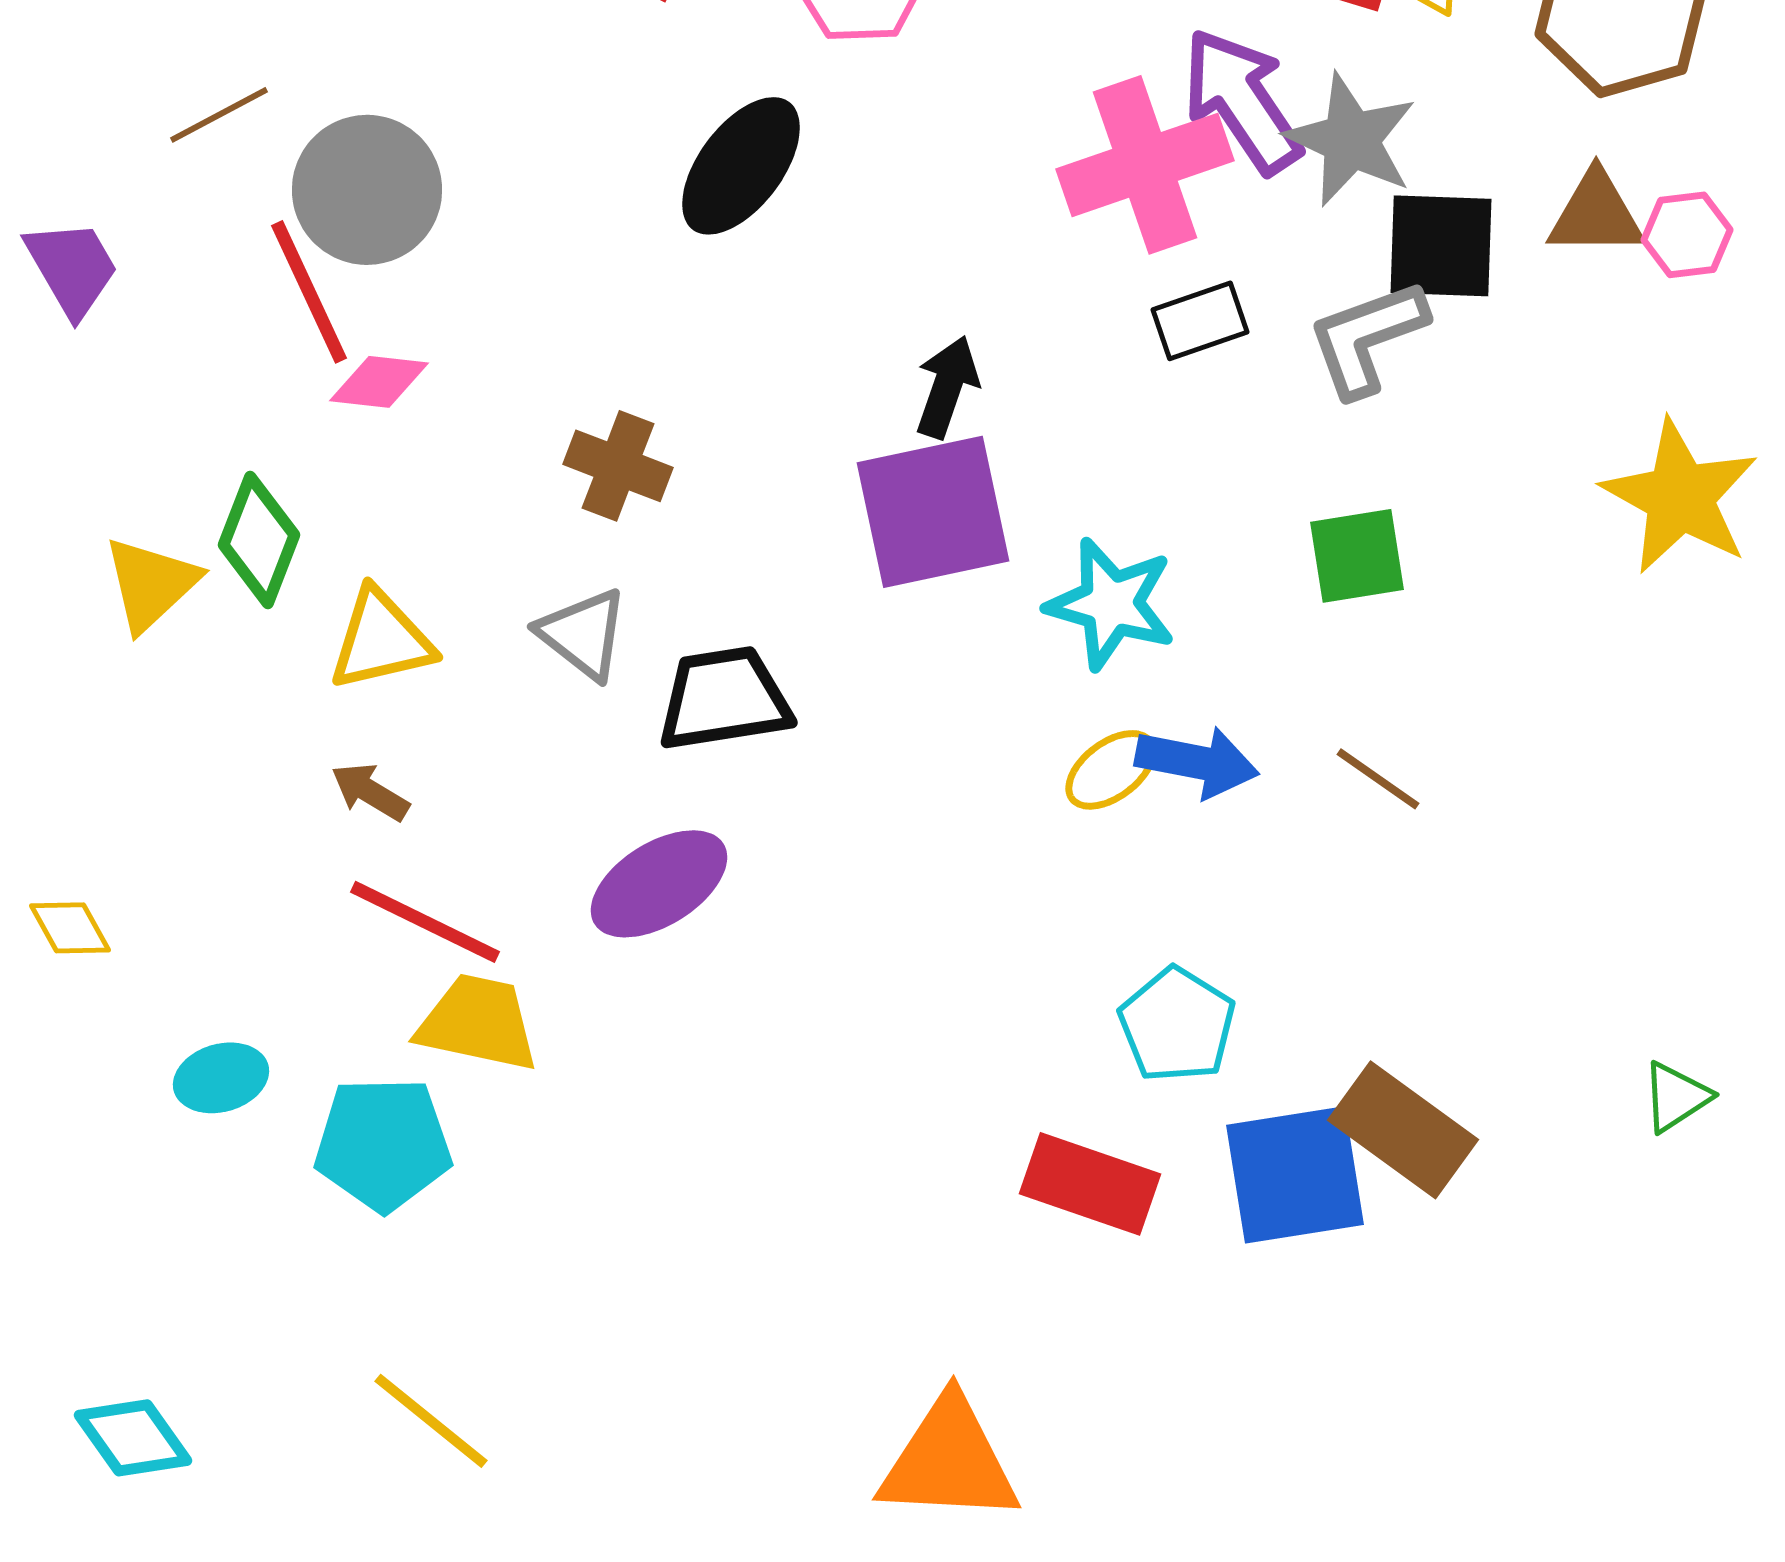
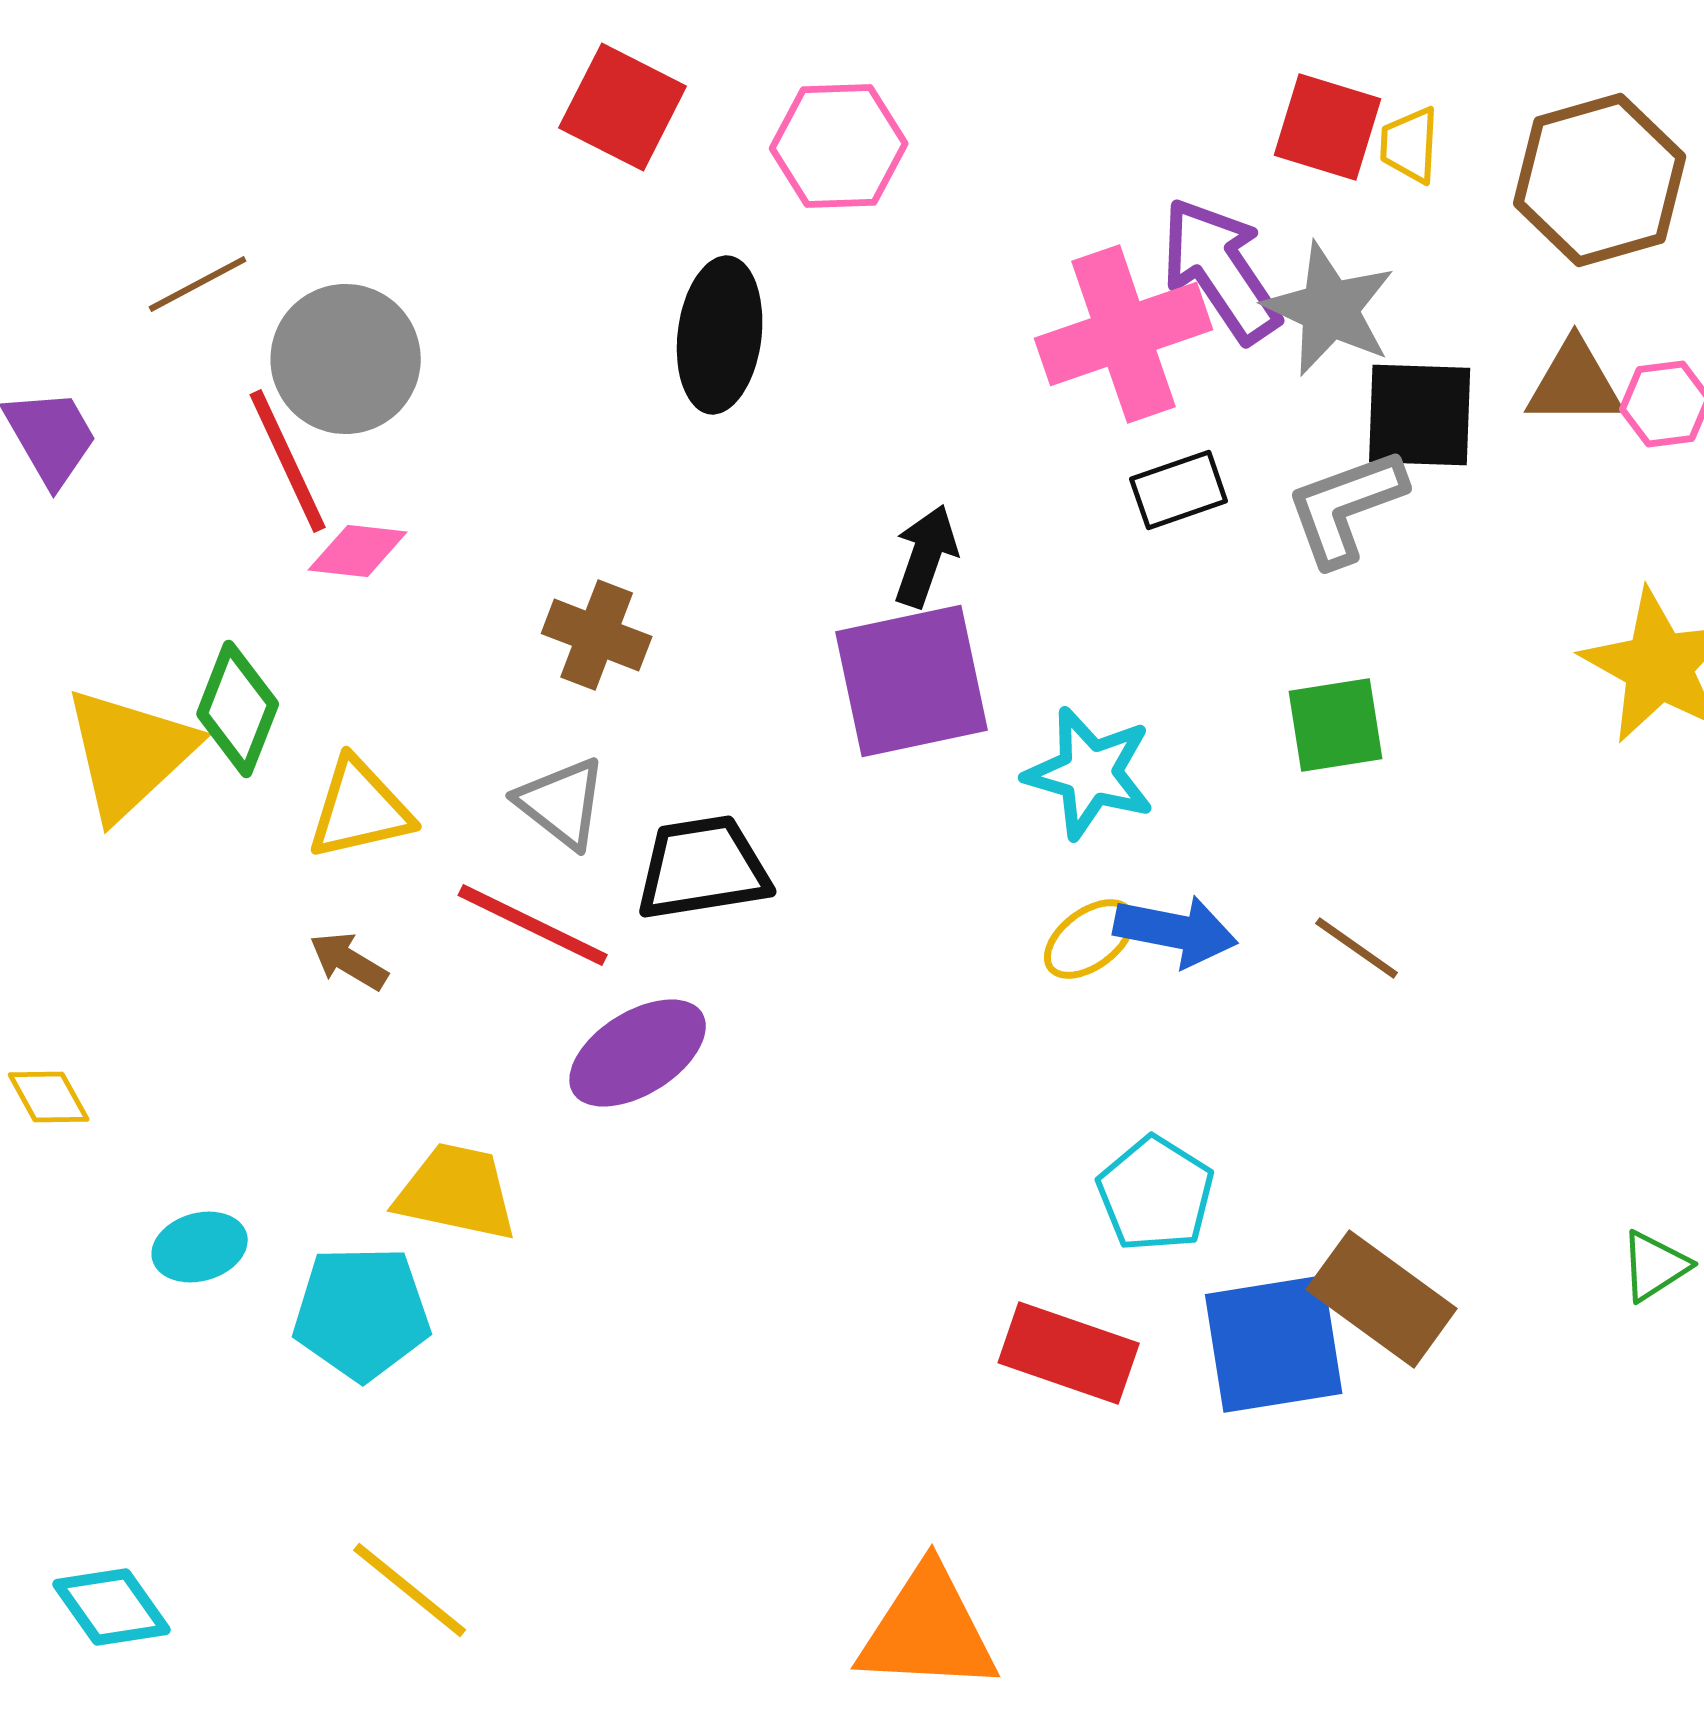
black ellipse: (741, 166) -> (720, 335), turned -30
yellow triangle: (151, 584) -> (130, 753), size x1.4
red line: (425, 922) -> (533, 925), moved

